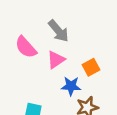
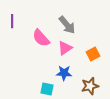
blue star: (71, 86) -> (64, 73), moved

